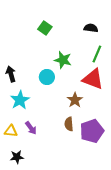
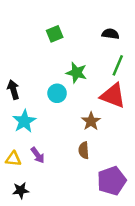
green square: (45, 28) -> (55, 34), turned 32
purple pentagon: (92, 131) -> (112, 181), moved

